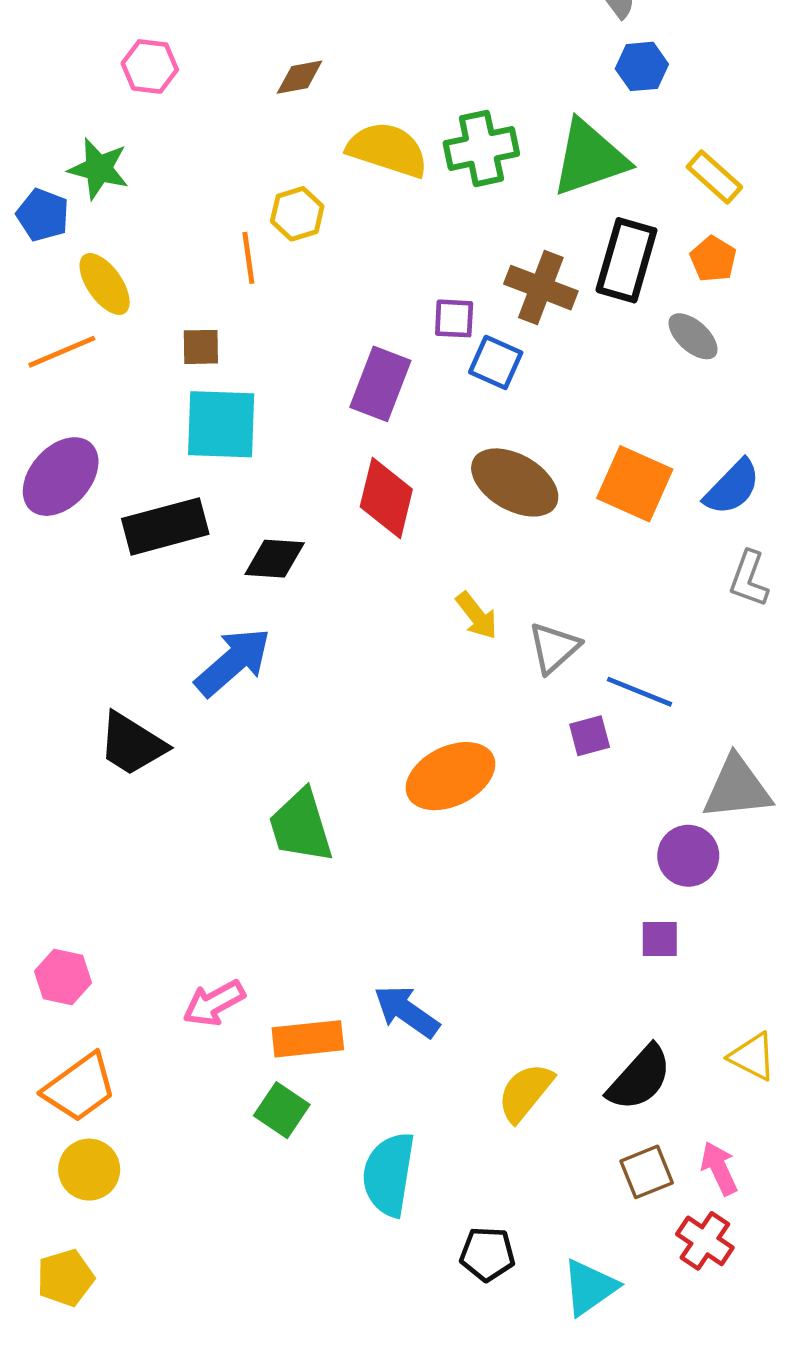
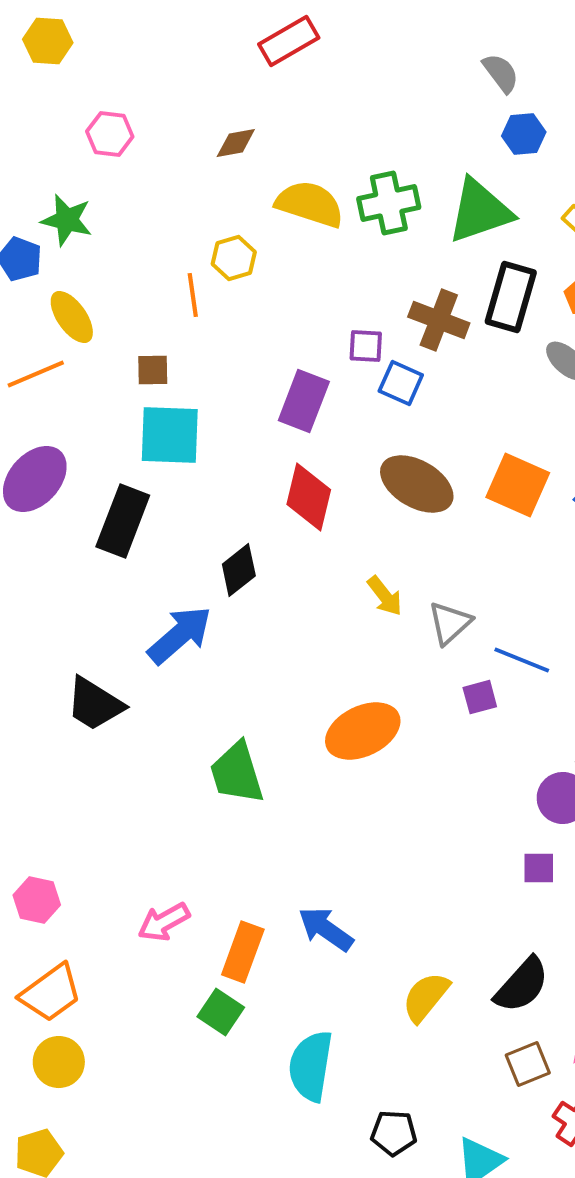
black rectangle: (165, 526) -> (123, 521), turned -54
black diamond: (275, 559) -> (239, 570), moved, turned -42
orange rectangle: (308, 1039) -> (243, 952), turned -64

